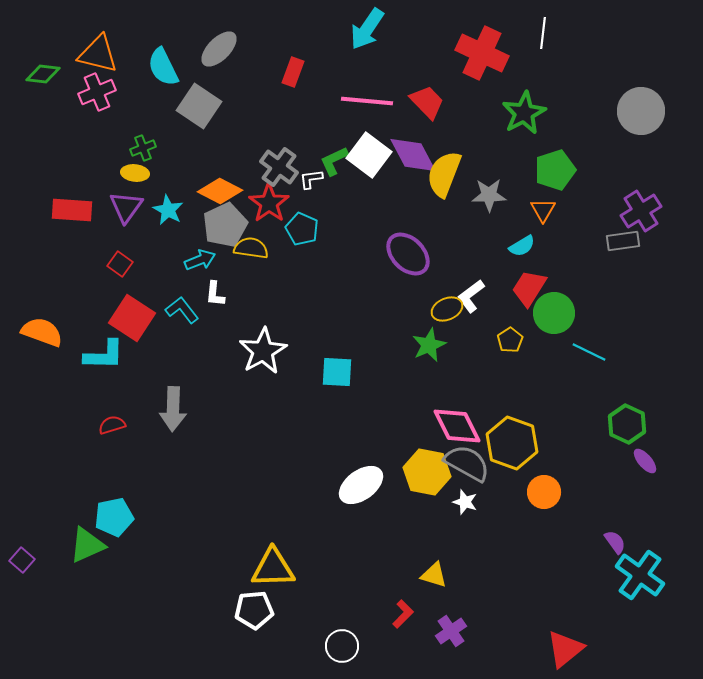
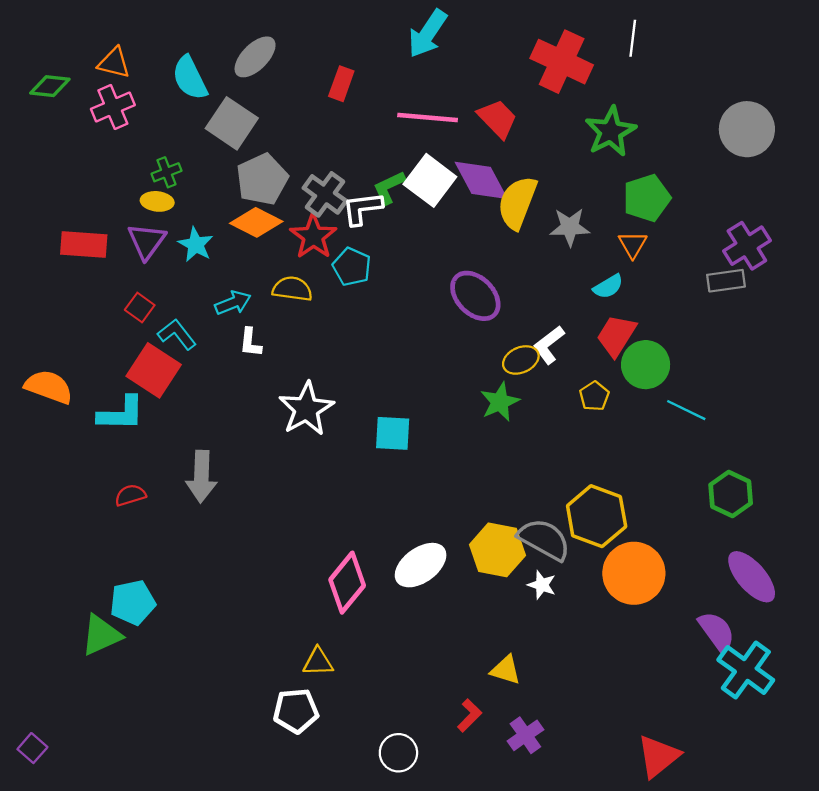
orange triangle: (98, 54) -> (114, 63), size x0.7
white L-shape: (311, 179) -> (362, 208), size x1.5
gray pentagon: (225, 225) -> (262, 179), moved
cyan L-shape: (182, 310) -> (177, 334), moved
pink diamond: (457, 426) -> (347, 583), moved, turned 66
purple ellipse: (645, 461) -> (752, 577), moved, size x1.8
orange circle: (544, 492) -> (634, 573), size x1.6
purple semicircle: (615, 542) -> (717, 632), size x1.5
purple square: (22, 560) -> (32, 748), moved
yellow triangle: (273, 568) -> (318, 662), size x0.6

